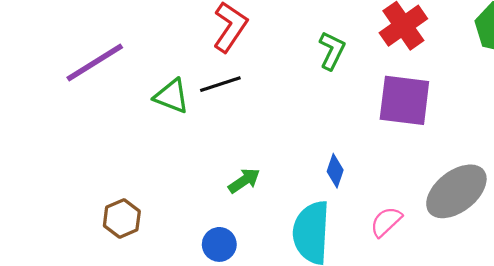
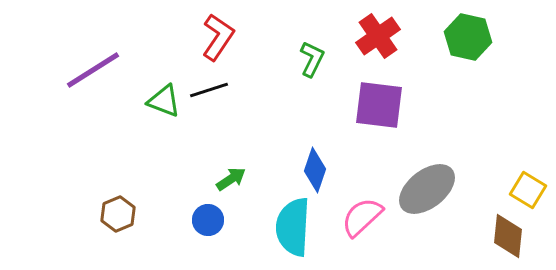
blue diamond: (335, 171) -> (315, 170), size x1.4
pink semicircle: (386, 222) -> (362, 217), size x1.4
blue circle: (219, 244) -> (208, 220), moved

